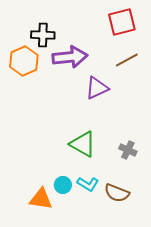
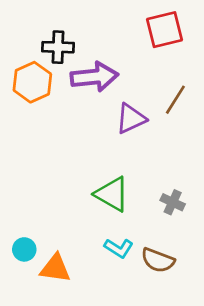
brown line: (127, 60) -> (175, 100), moved, turned -30
cyan circle: (63, 185) -> (24, 249), moved

